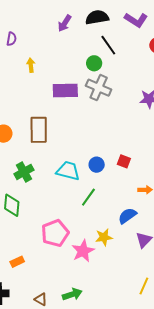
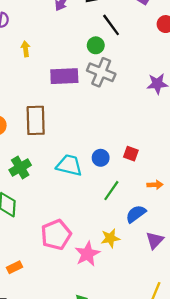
green line: (88, 197) -> (111, 191), moved

